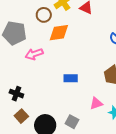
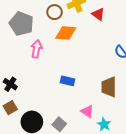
pink arrow: (34, 54) -> (36, 49), turned 108
pink triangle: (96, 103) -> (87, 111), turned 40

